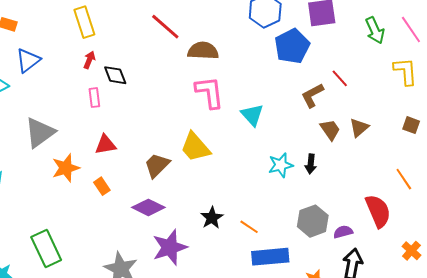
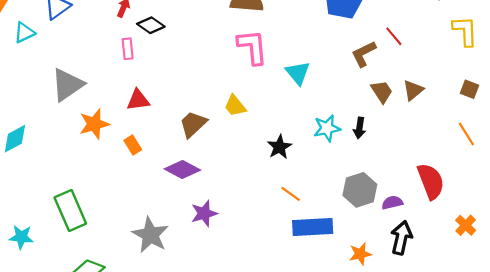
black diamond: (115, 75) -> (151, 25), turned -35
yellow trapezoid: (195, 147) -> (235, 106), size x0.7
orange line: (404, 179) -> (466, 134), moved
black star: (212, 218) -> (279, 147), moved
purple star: (170, 247) -> (204, 213), size x0.7

